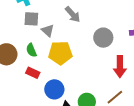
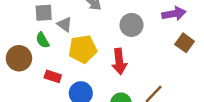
green semicircle: (31, 50) -> (42, 40), moved
red arrow: (120, 67) -> (119, 61), moved

